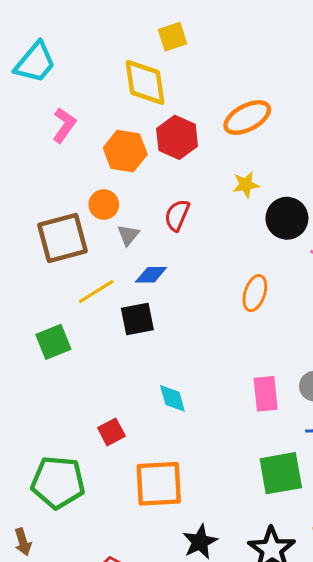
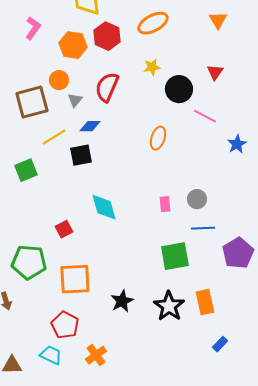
red semicircle: (177, 215) -> (107, 87), size x1.4
pink rectangle: (266, 394) -> (165, 204), size x0.7
cyan diamond: (172, 398) -> (104, 207), size x1.4
orange square: (159, 484) -> (75, 279), moved

